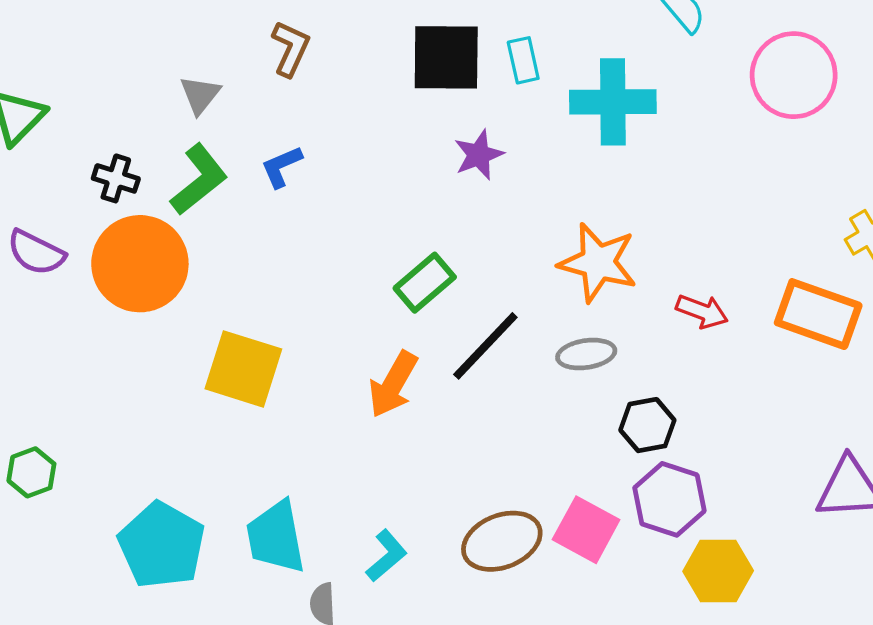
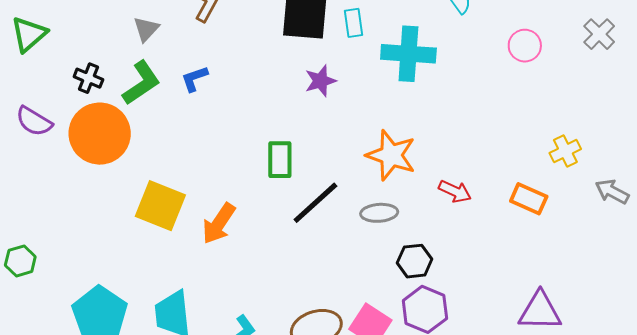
pink circle: (794, 75) -> (525, 46), size x0.6
green rectangle: (425, 283) -> (280, 160), turned -54
orange rectangle: (818, 314) -> (529, 199), size x0.7
orange arrow: (393, 384) -> (219, 224), moved

